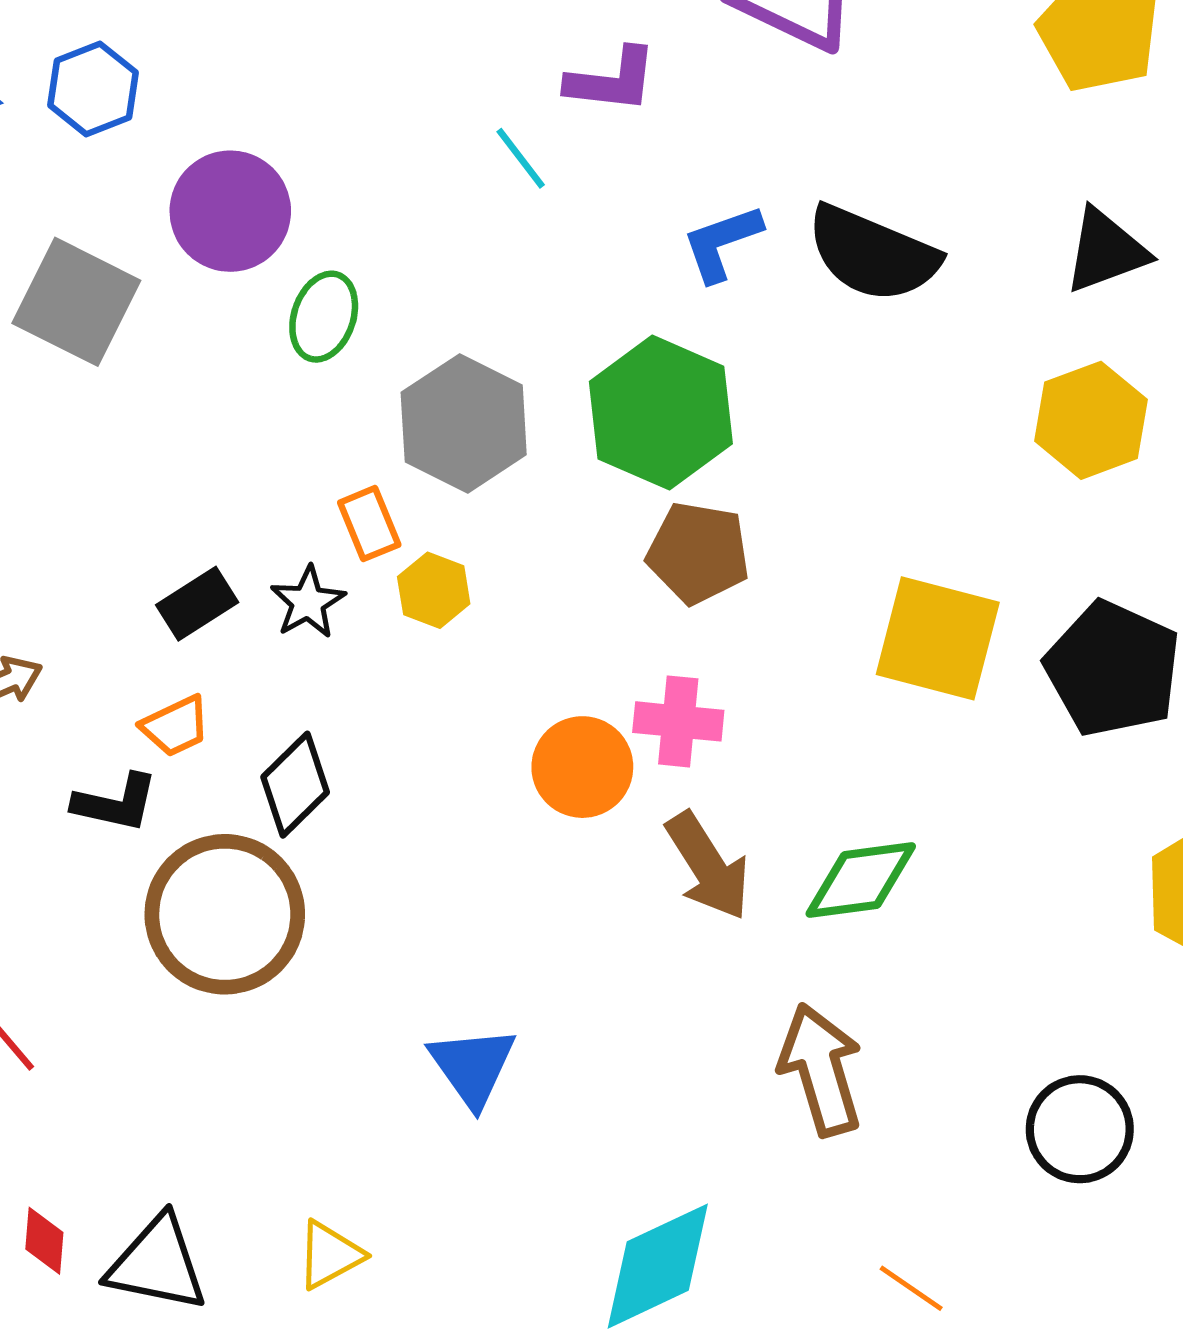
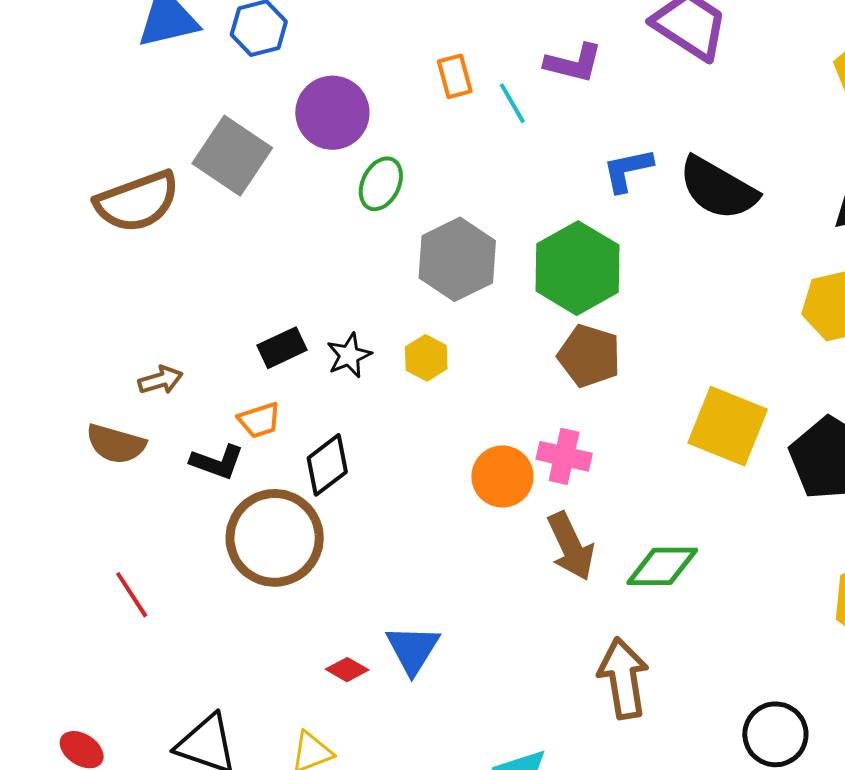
orange rectangle: (369, 524) -> (455, 76), moved
red diamond: (44, 1241) -> (347, 670), moved, turned -72

